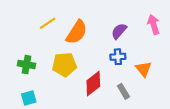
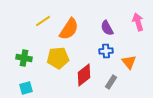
purple semicircle: (119, 31) -> (107, 28), turned -70
gray rectangle: (123, 91) -> (111, 82), turned 64

